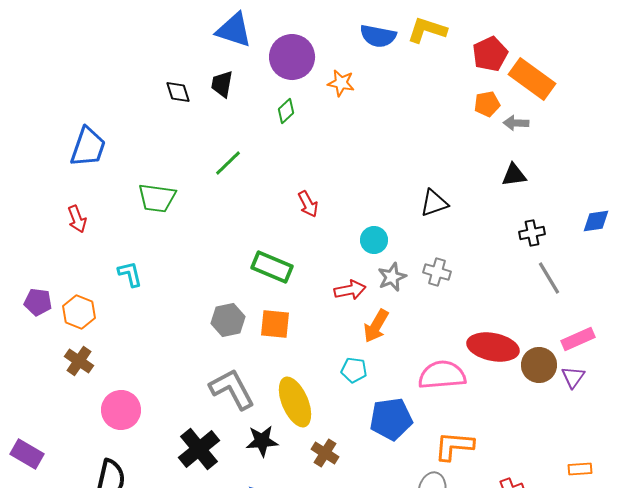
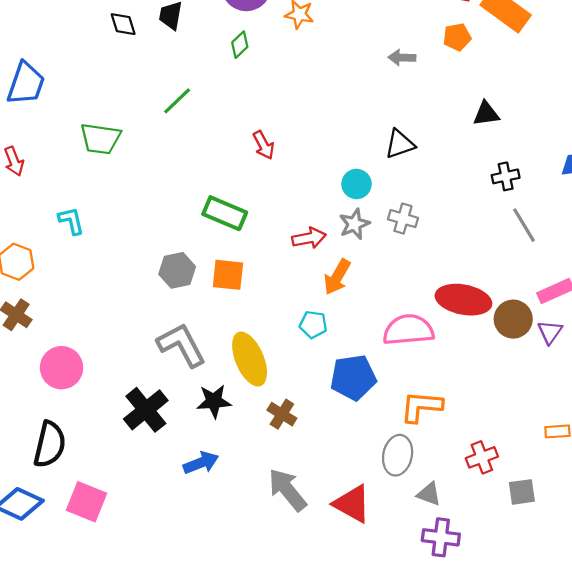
gray arrow: (516, 123) -> (402, 58), moved
cyan circle: (374, 240) -> (357, 184), moved

